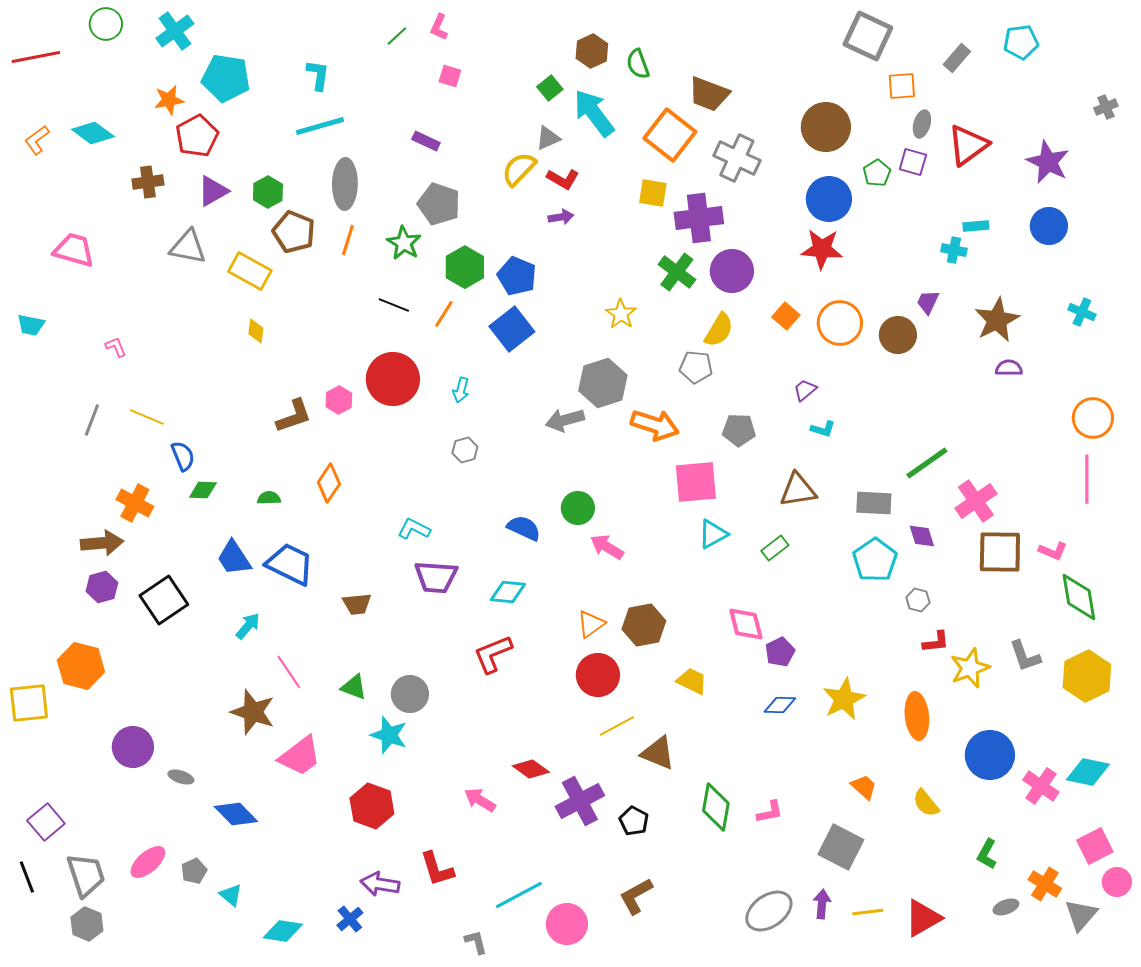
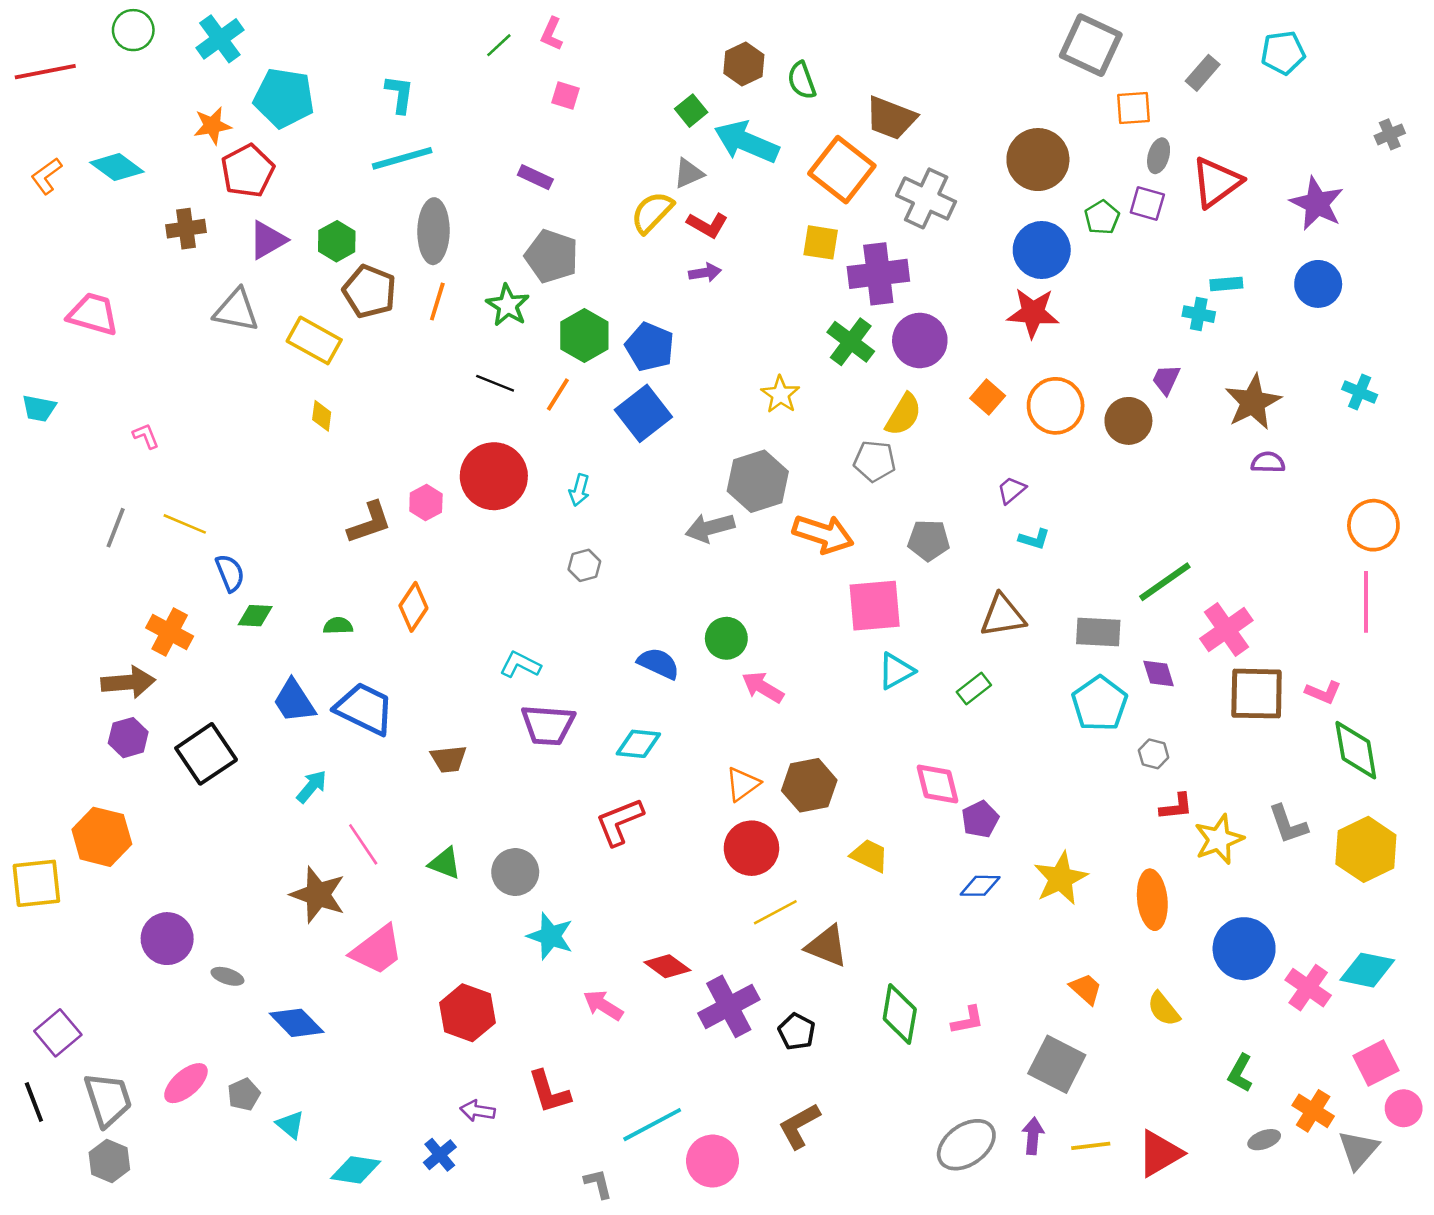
cyan arrow: (594, 113) -> (746, 142), turned -30
cyan star: (389, 735) -> (550, 936), moved
purple arrow: (380, 884) -> (478, 1111), size x0.7

